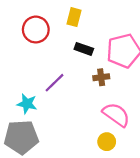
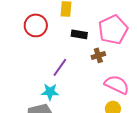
cyan star: (27, 104) -> (50, 92), moved

